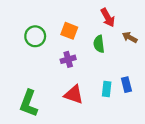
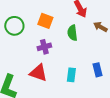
cyan rectangle: (107, 89) -> (71, 75), moved
red triangle: (74, 95) -> (38, 73), moved

